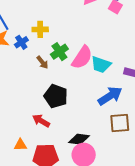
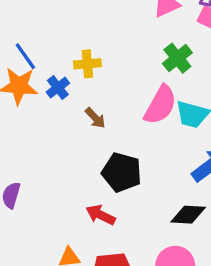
green cross: (59, 52) -> (177, 58), moved
black diamond: (79, 139) -> (188, 215), moved

